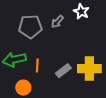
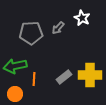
orange line: (37, 66) -> (34, 79), moved
orange circle: (23, 88) -> (15, 94), moved

